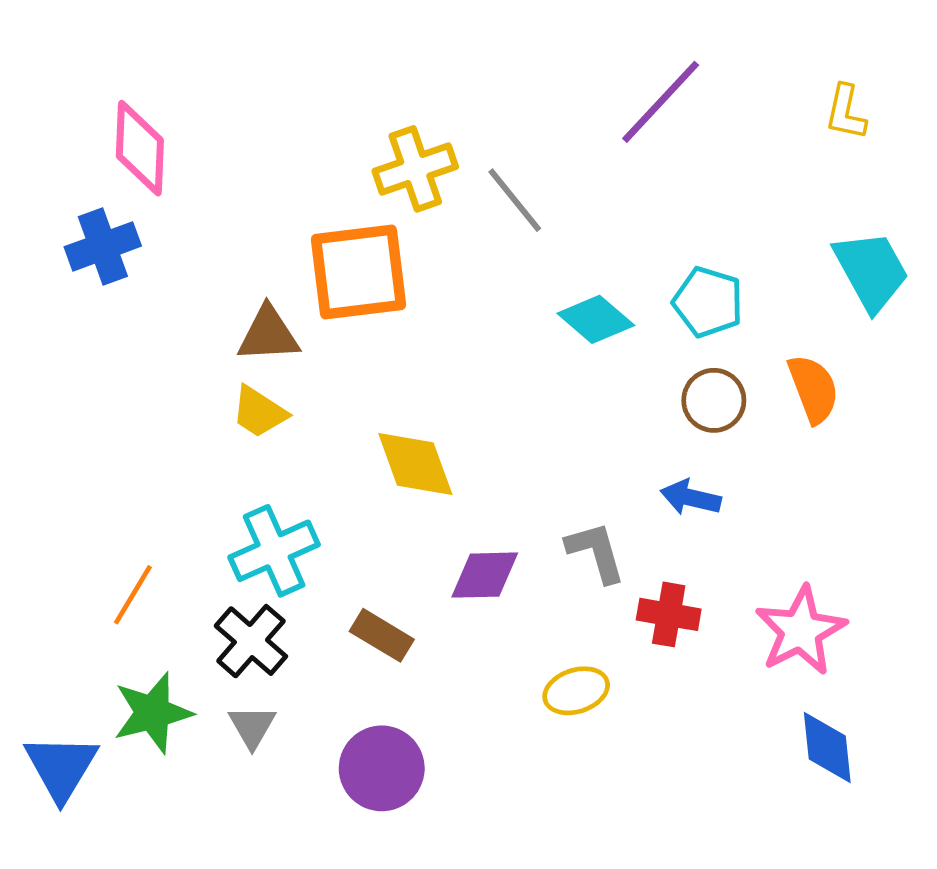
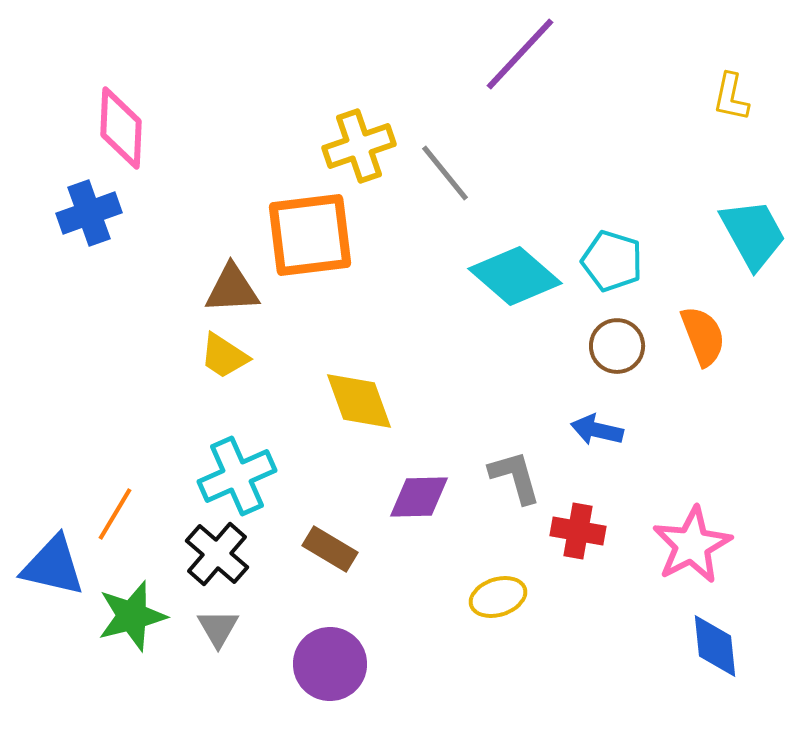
purple line: (661, 102) -> (520, 54), moved
cyan diamond: (596, 319) -> (515, 276), size x1.4
blue triangle: (61, 767) -> (53, 566), moved, turned -48

